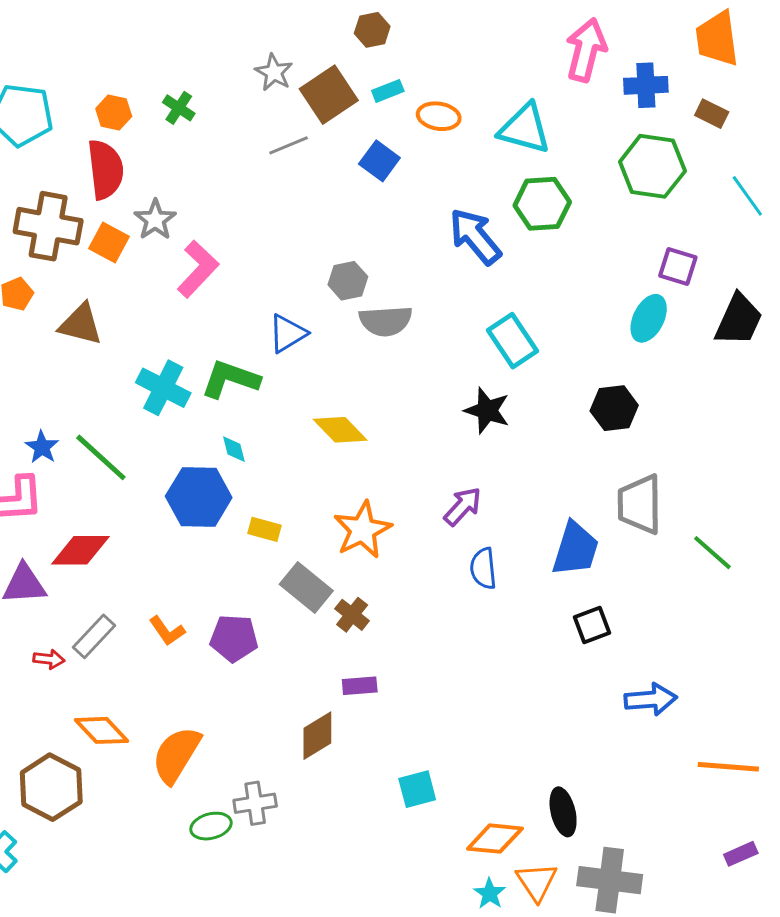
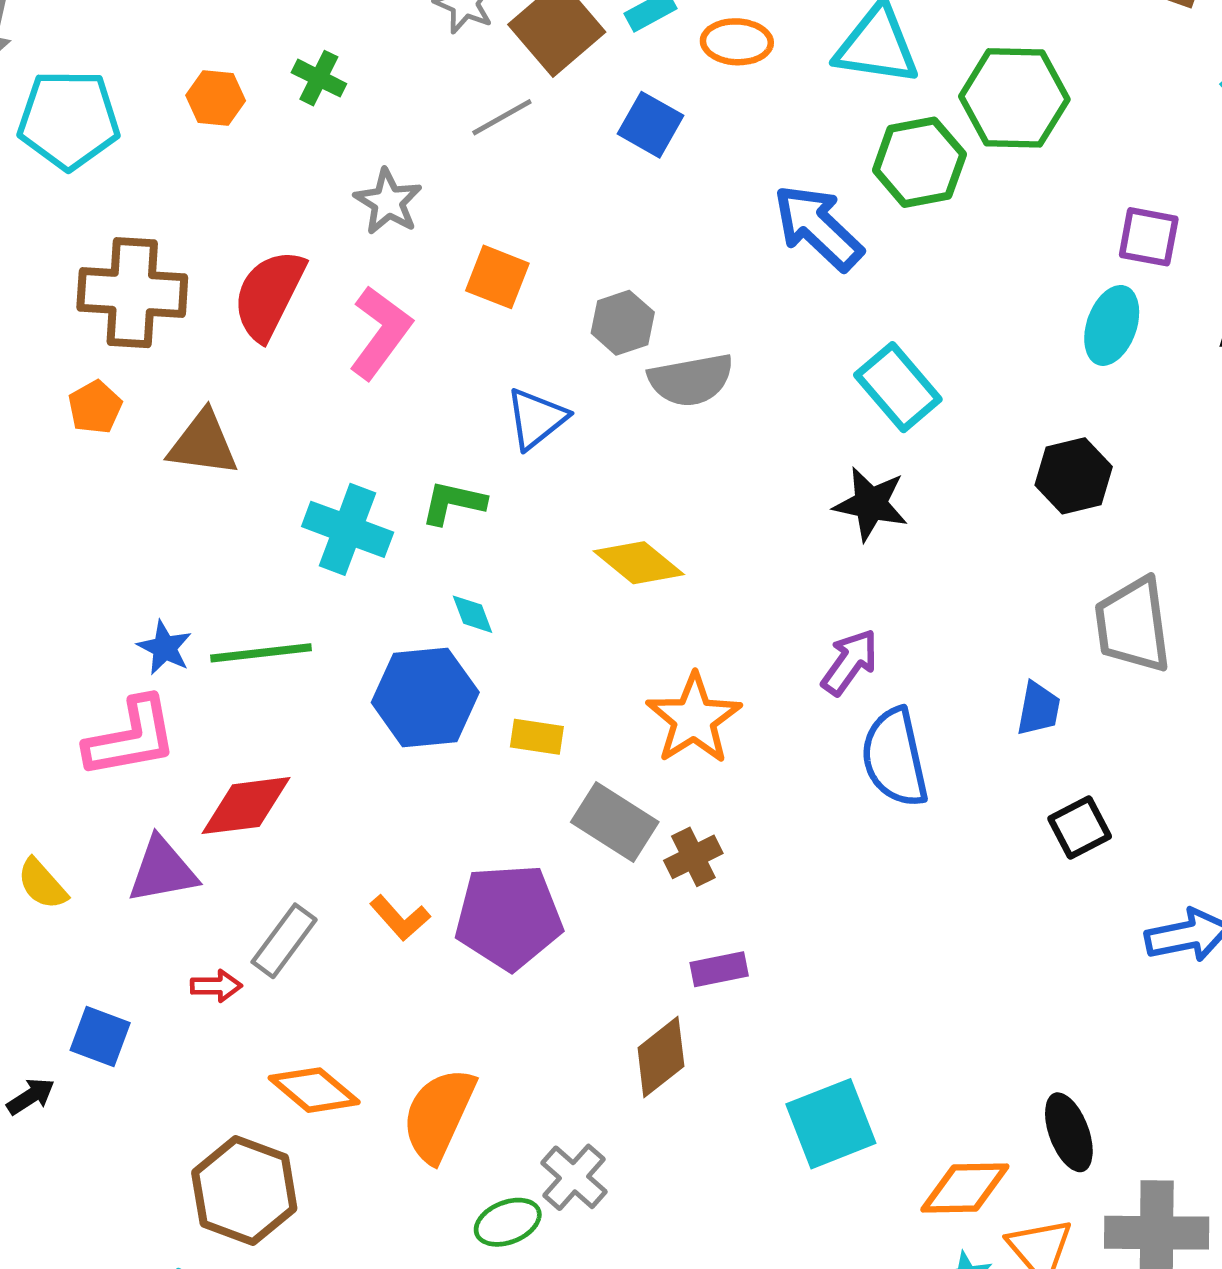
green hexagon: (652, 166) -> (1014, 98), moved
red semicircle: (105, 169) -> (269, 295), moved, turned -140
gray star: (155, 220) -> (388, 202), moved
orange square: (109, 242) -> (497, 277), moved
green L-shape: (230, 379) -> (453, 503), size x0.7
green line: (101, 457) -> (261, 653), turned -42
blue trapezoid: (575, 549) -> (1038, 709), size x0.6
blue semicircle: (483, 568) -> (895, 758), size x1.5
brown cross: (352, 615) -> (693, 857), turned 32
purple pentagon: (234, 638) -> (509, 917), size x1.4
cyan square: (417, 789) -> (831, 1124), size x1.4
gray cross: (255, 803) -> (574, 1177), turned -33

